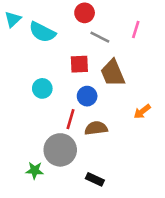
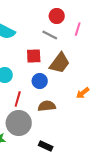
red circle: (85, 13) -> (57, 16), moved
brown trapezoid: (113, 73) -> (60, 63), turned -120
red line: (70, 119) -> (18, 99), moved

